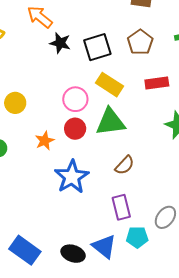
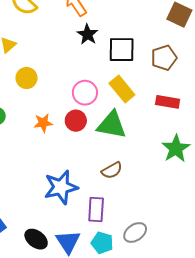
blue star: (72, 177) -> (61, 187), moved

